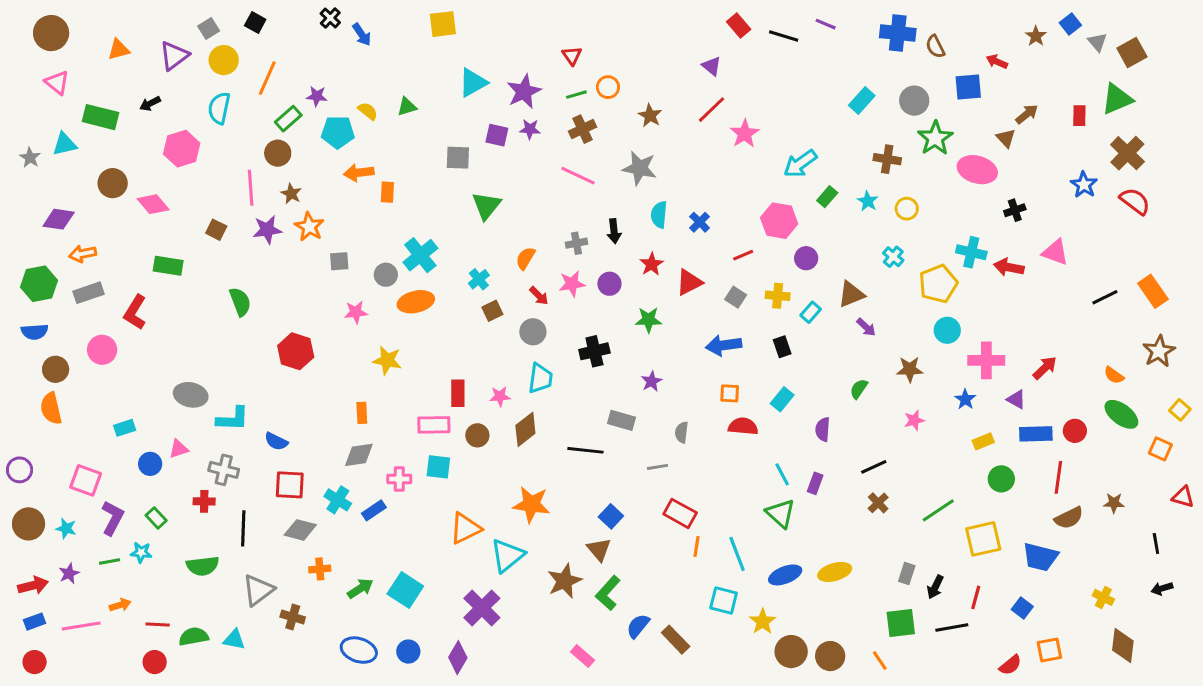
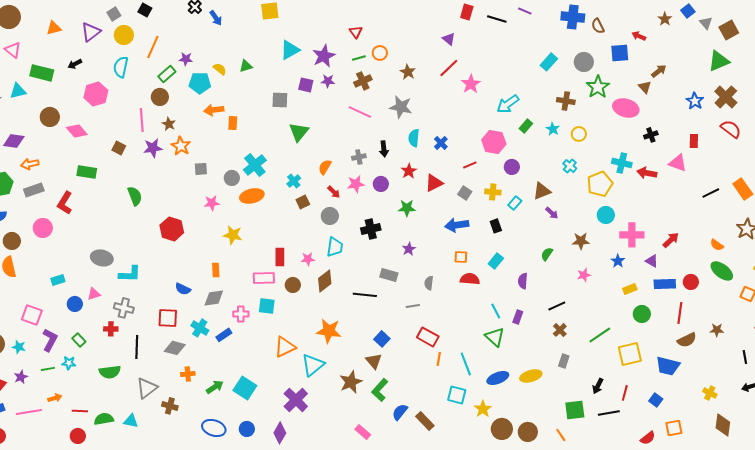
red rectangle: (739, 26) -> (467, 12), turned 56
red rectangle: (1079, 116) -> (694, 141), moved
blue star: (1084, 185) -> (695, 101), moved
blue semicircle: (276, 441) -> (183, 289), moved
gray rectangle: (907, 573) -> (564, 361), moved

